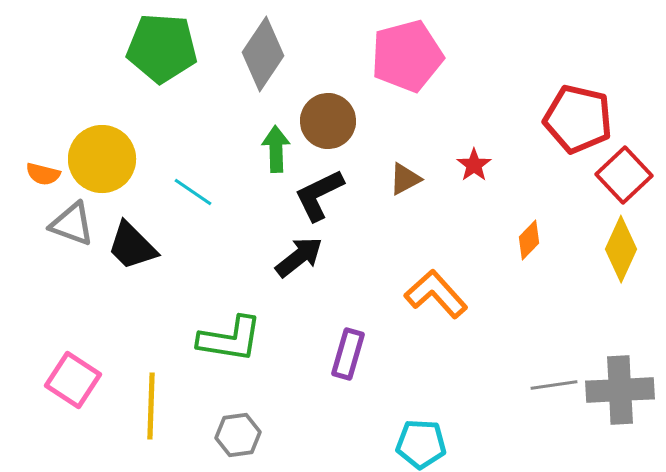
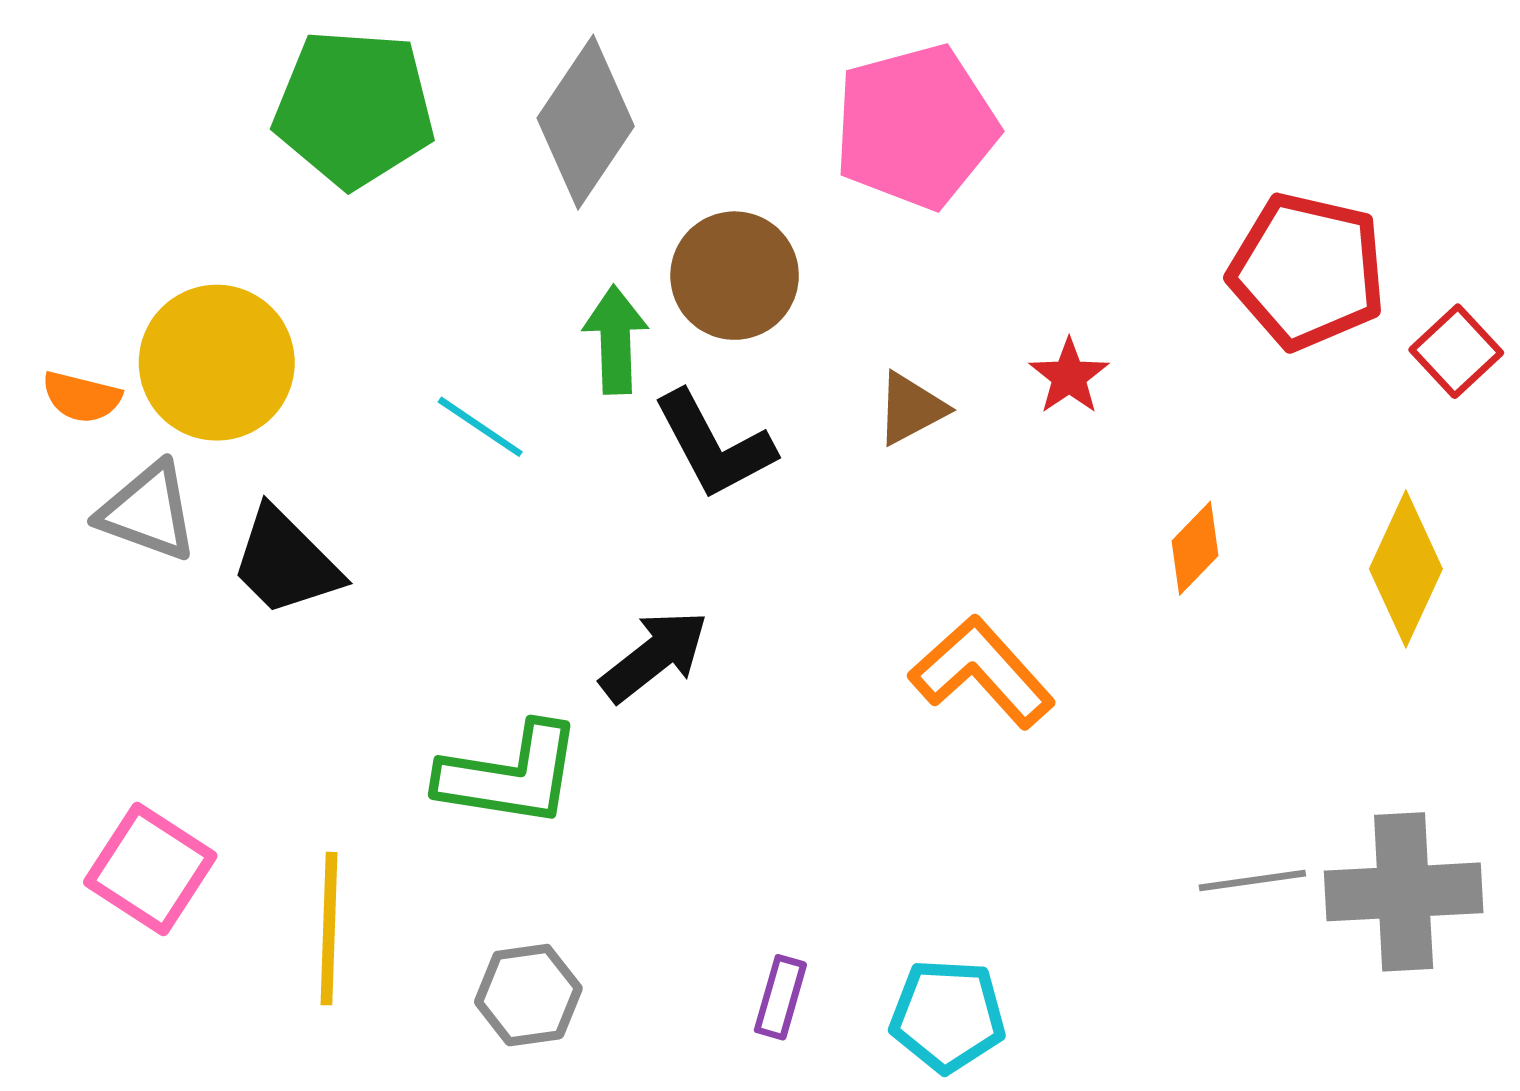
red square: (624, 175) -> (1456, 351), moved, size x0.7
cyan line: (193, 192) -> (480, 427), moved
black L-shape: (319, 195) -> (714, 445), turned -92
black arrow: (299, 257) -> (654, 656), moved
purple rectangle: (348, 354) -> (780, 997), moved, size x0.7

